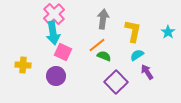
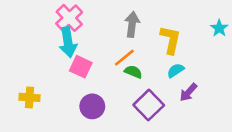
cyan star: (168, 32) -> (219, 28), moved
yellow cross: (23, 65) -> (29, 97), moved
purple arrow: (147, 72) -> (188, 92), turned -105
purple circle: (56, 76) -> (92, 106), moved

